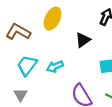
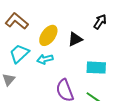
yellow ellipse: (52, 19) -> (48, 35), moved

